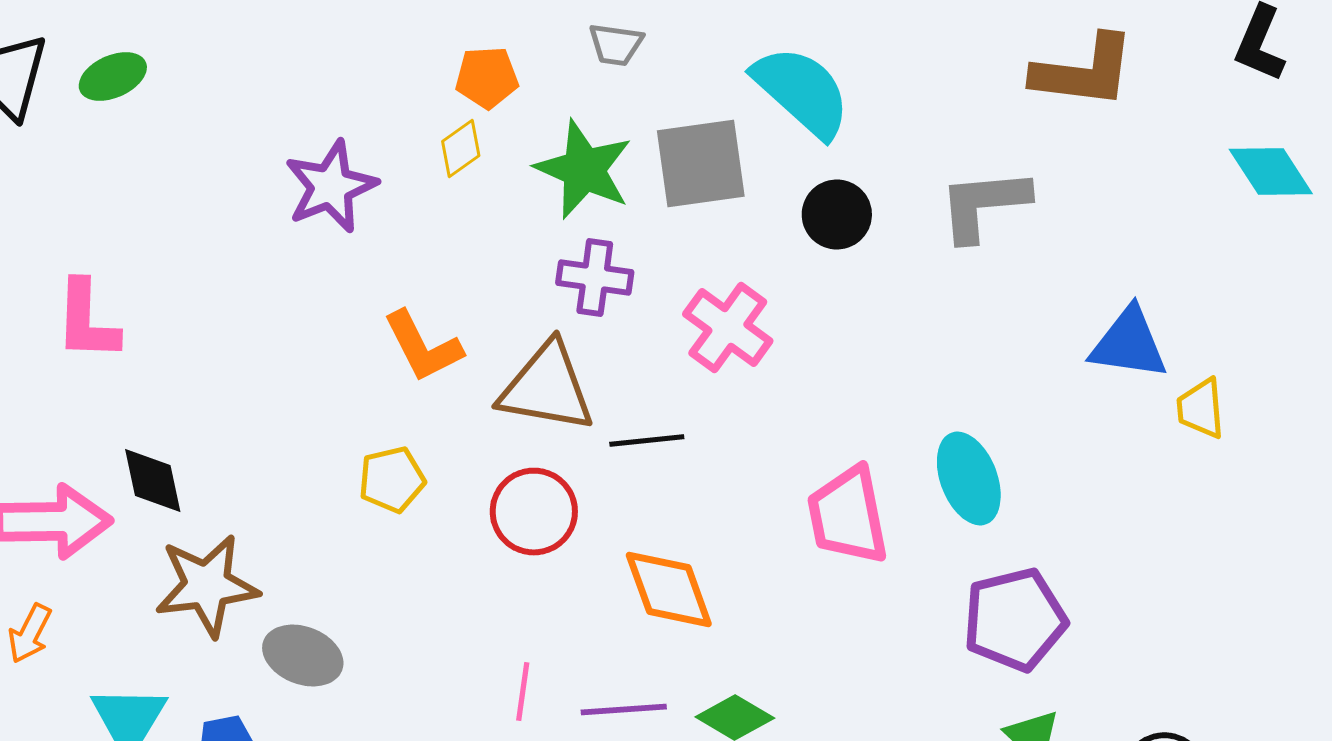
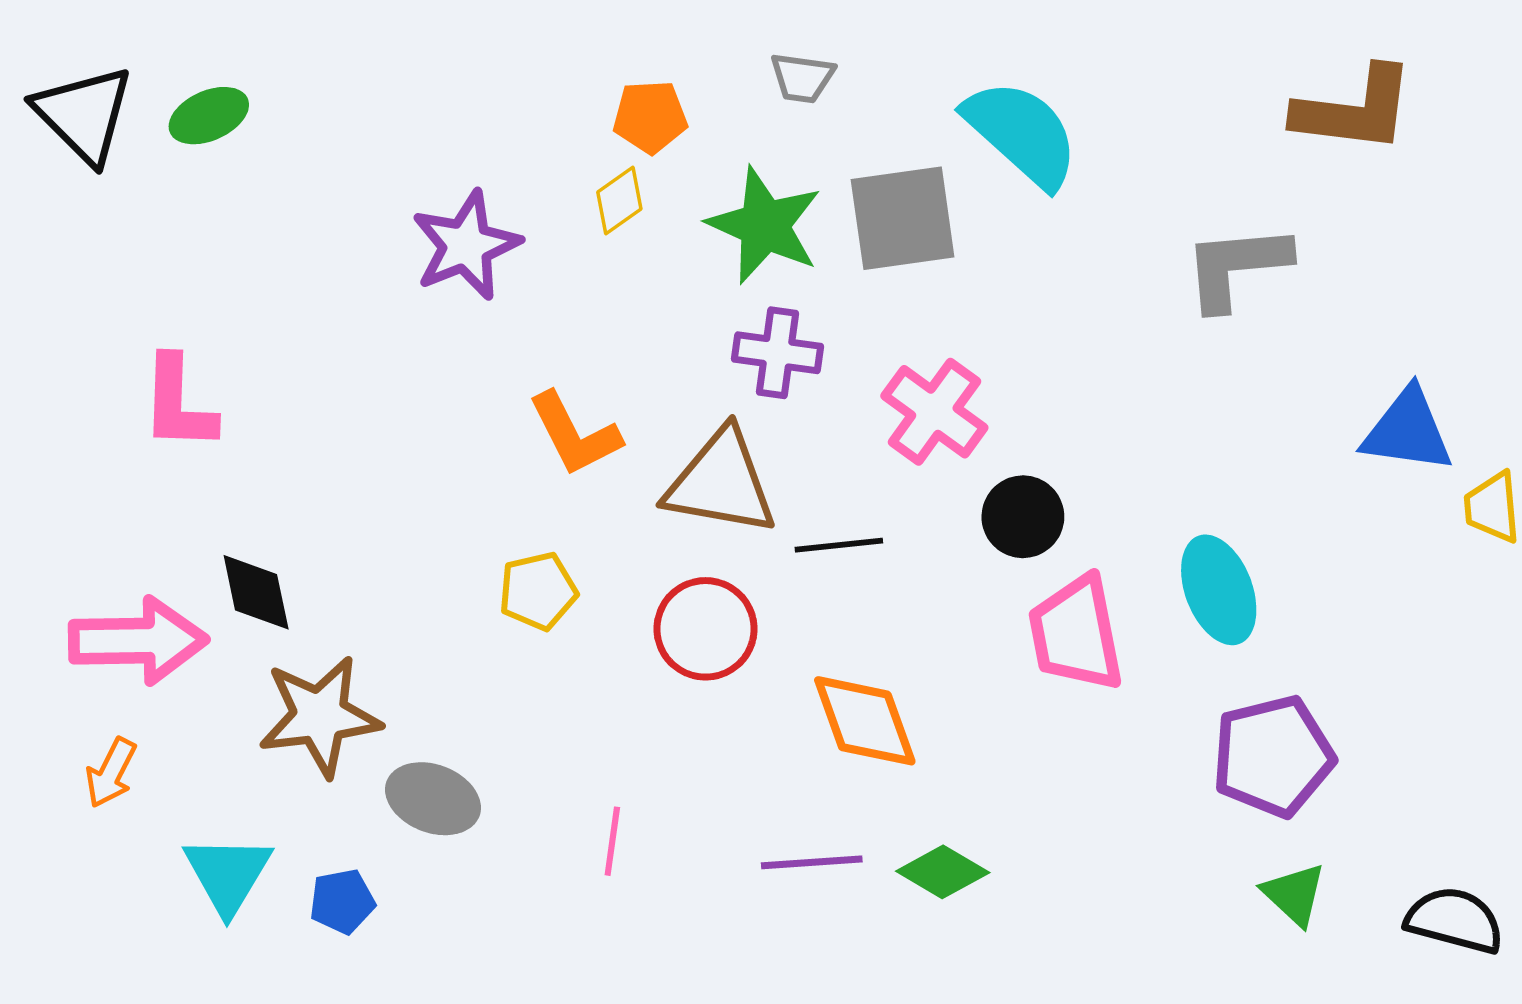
black circle: (837, 214) -> (1023, 517), moved
pink line: (523, 692) -> (612, 841), moved

